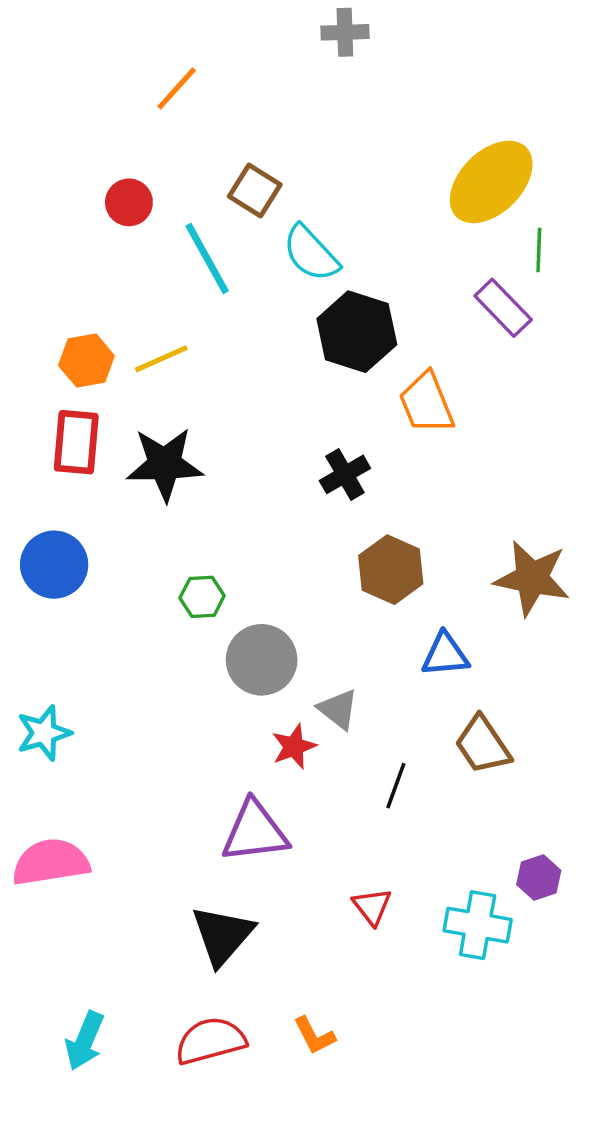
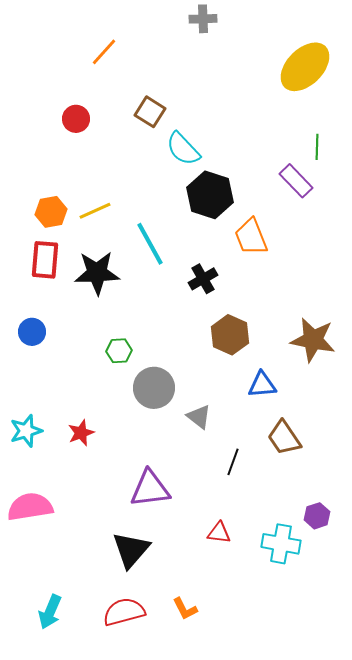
yellow ellipse: (491, 182) -> (305, 67), moved
cyan line: (207, 258) -> (150, 244), moved
blue circle: (54, 565) -> (32, 332), size x0.7
red star: (294, 747) -> (81, 433), moved
red triangle: (372, 906) -> (219, 533), turned -45

